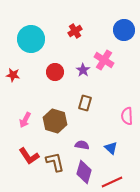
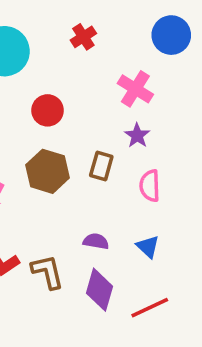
purple star: (83, 70) -> (137, 135), moved
pink semicircle: (127, 116) -> (150, 186), moved
brown hexagon: (55, 121) -> (48, 171), moved

